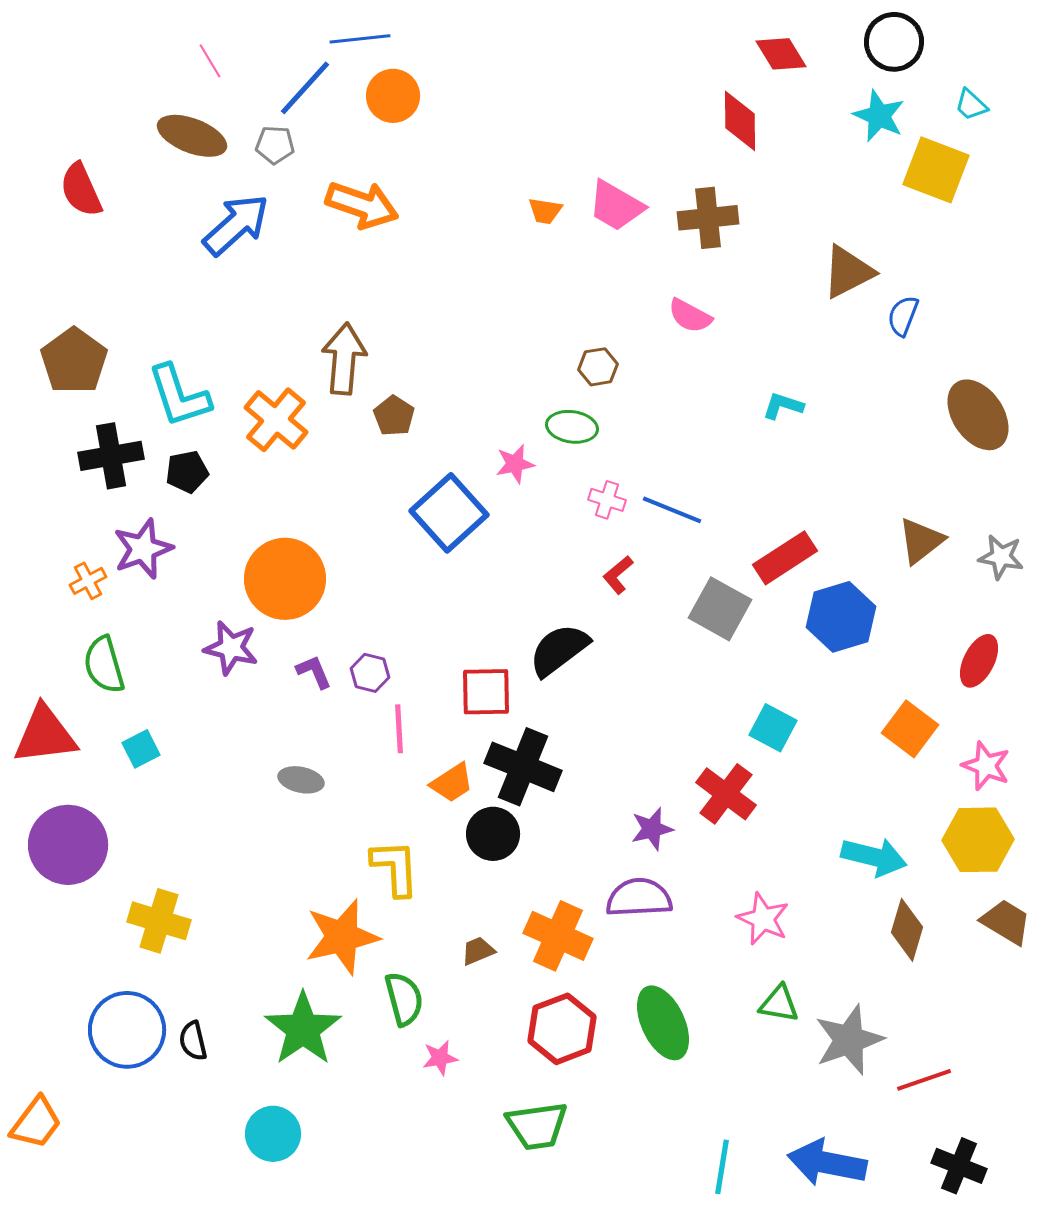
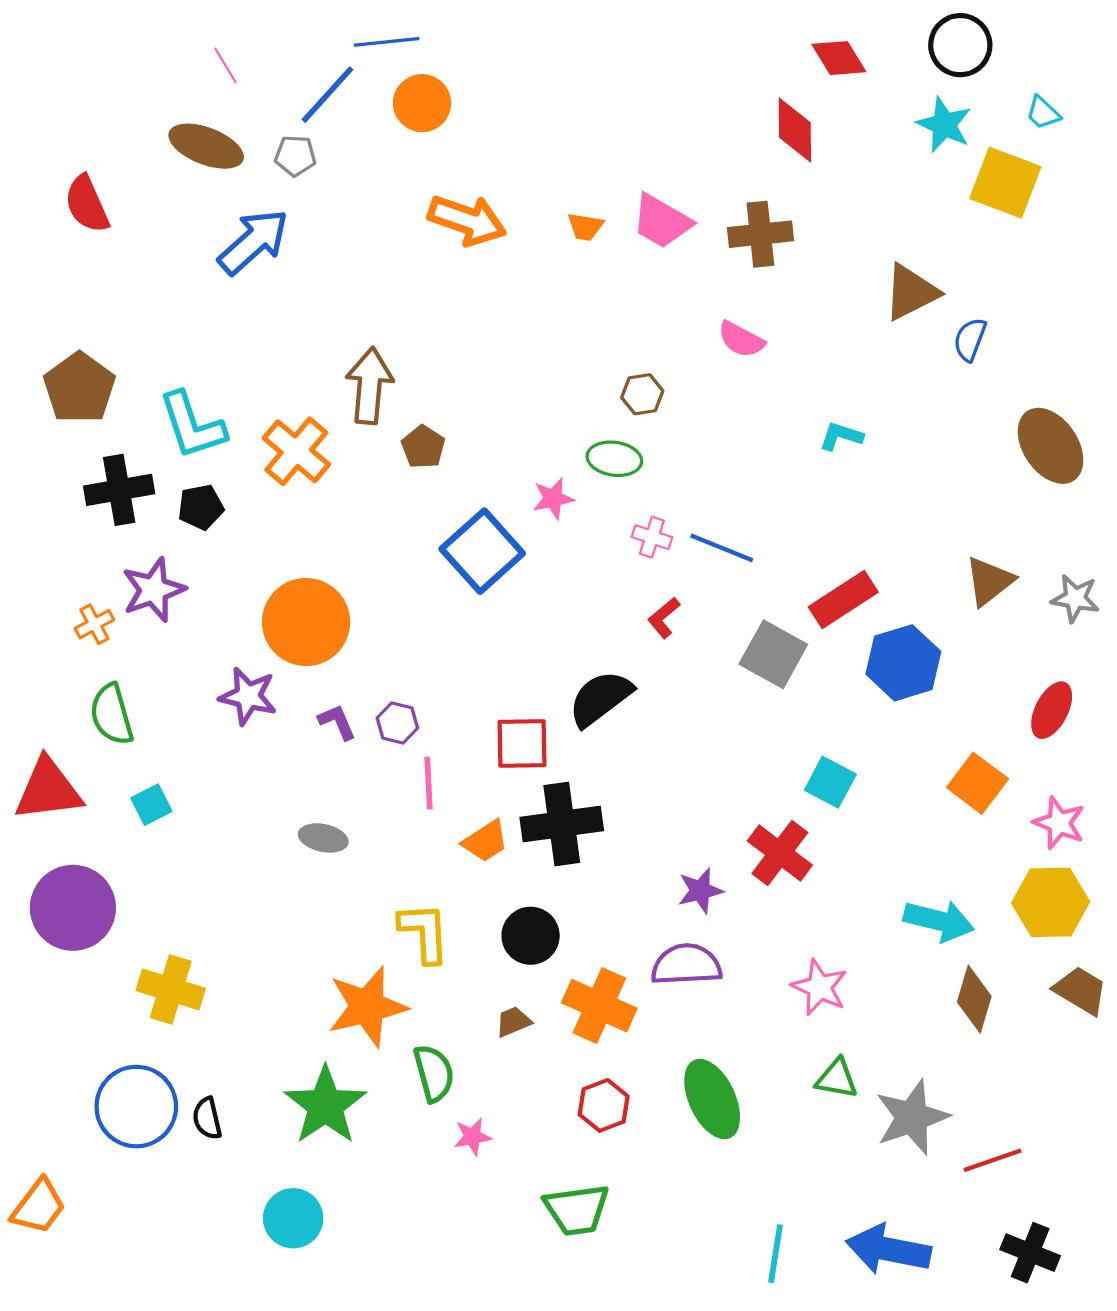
orange arrow: (362, 205) -> (467, 220), moved
black cross: (523, 767) -> (562, 824), turned -30
black circle: (493, 834) -> (531, 936), moved
red hexagon: (562, 1029) -> (604, 1105), size x0.7

